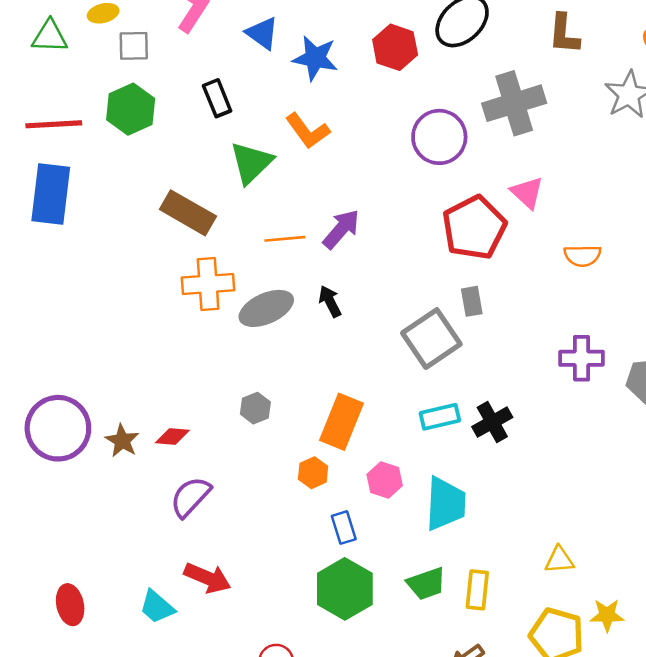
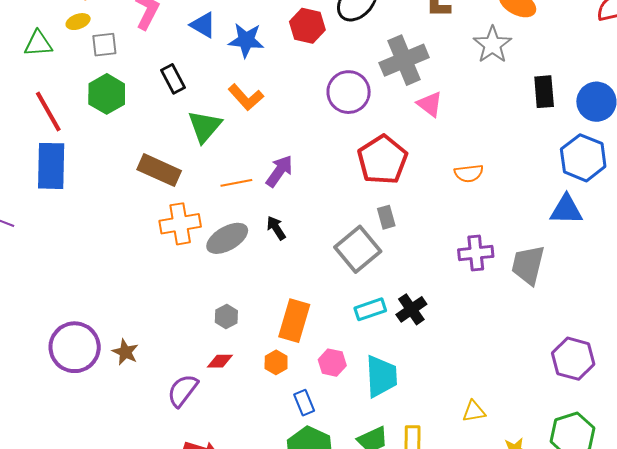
red line: (54, 124) -> (48, 112), turned 69
pink triangle: (527, 193) -> (430, 104), moved
red diamond: (172, 436) -> (220, 361), moved

